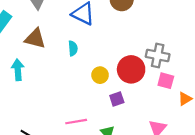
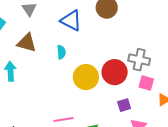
yellow circle: (100, 75) -> (86, 77), size x1.6
purple square: (117, 99) -> (124, 105), moved

